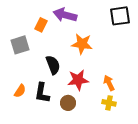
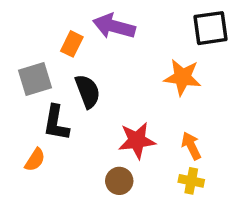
orange star: (82, 44) -> (182, 77), moved
black semicircle: (53, 65) -> (88, 91), moved
black L-shape: (42, 93) -> (56, 123), moved

